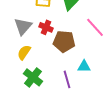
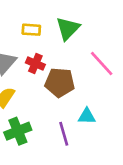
green cross: (33, 77) -> (18, 131), turned 30

